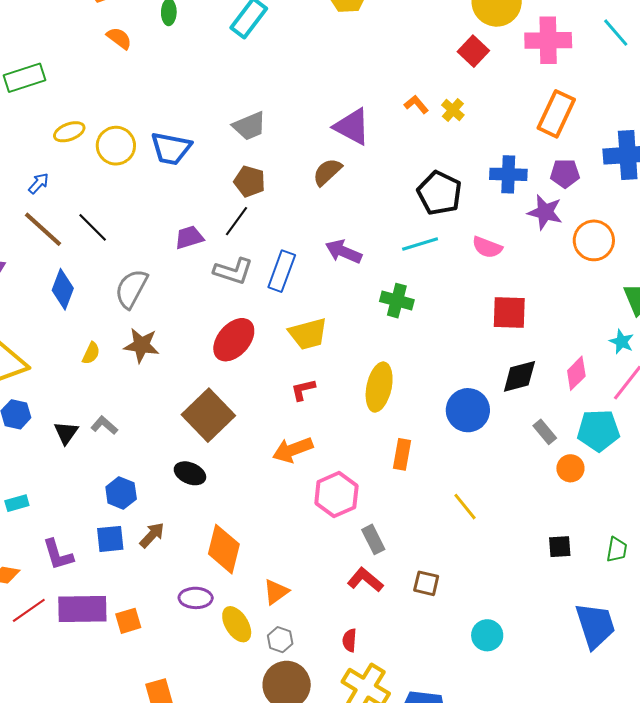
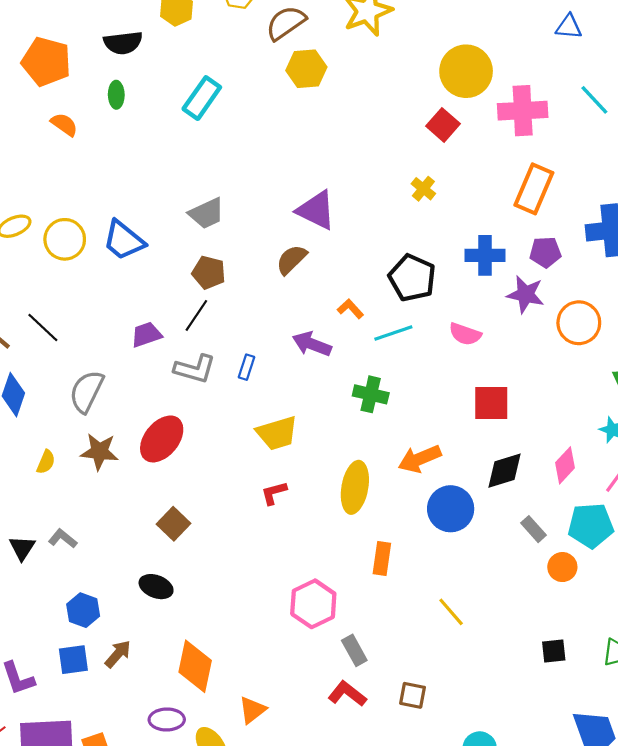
orange L-shape: (416, 104) -> (350, 309), moved
blue trapezoid: (171, 148) -> (124, 240), turned 30
blue rectangle: (282, 271) -> (246, 367), size x0.6
red ellipse: (234, 340) -> (162, 439), moved
brown square: (208, 415) -> (173, 524), size x0.6
orange arrow: (293, 450) -> (420, 459), moved

